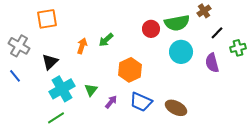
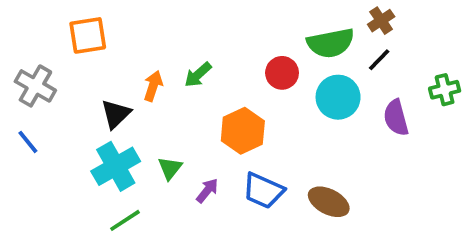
red circle: (151, 29) -> (282, 73), moved
black line: (217, 33) -> (379, 60), moved
black triangle: (50, 62) -> (116, 114), moved
green line: (56, 118) -> (125, 220), moved

